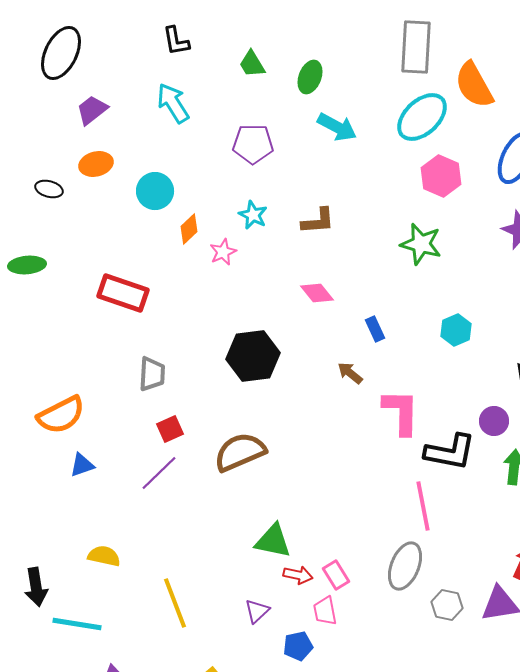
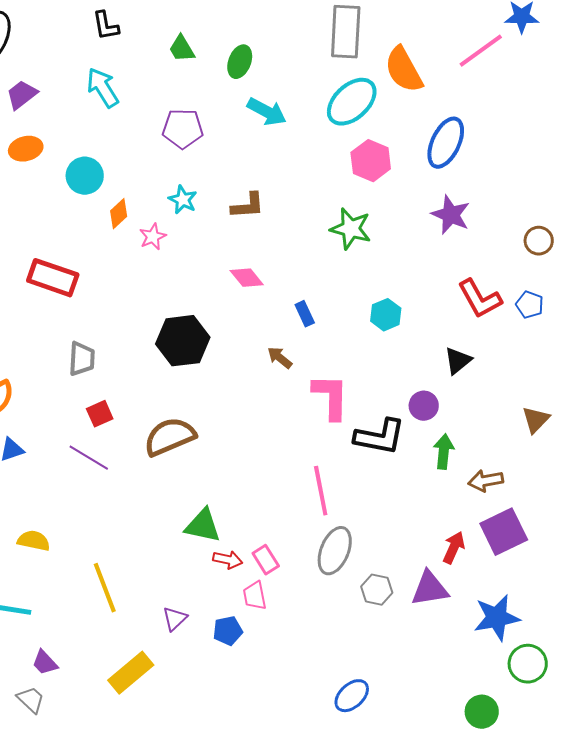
purple line: (159, 473) -> (89, 458), turned 75
pink line: (423, 506) -> (321, 491), moved
purple triangle: (257, 611) -> (175, 619), moved

